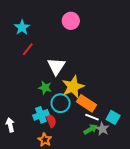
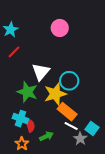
green star: (45, 88) -> (27, 92), size x1.5
cyan circle: (61, 103) -> (69, 81), moved
cyan cross: (41, 115) -> (20, 119), turned 35
green arrow: (90, 129) -> (46, 136), moved

